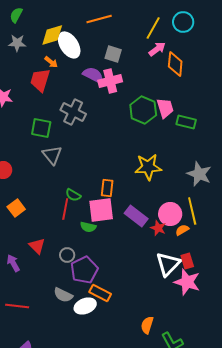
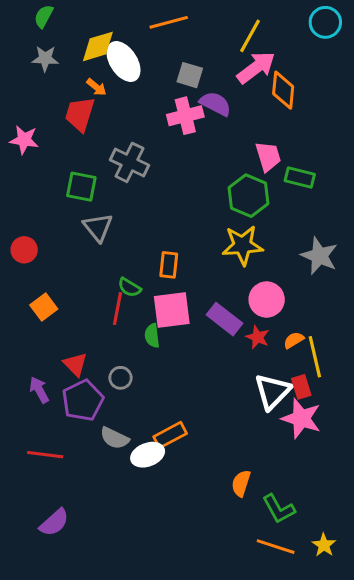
cyan circle: (183, 22) -> (325, 22), moved
pink arrow: (157, 49) -> (256, 68), size x1.5
purple semicircle: (93, 75) -> (215, 104), moved
green hexagon: (143, 110) -> (249, 196), moved
orange rectangle: (107, 188) -> (169, 265), moved
yellow line: (192, 211) -> (315, 357), moved
pink circle: (170, 214) -> (267, 300), moved
green semicircle: (88, 227) -> (152, 336), turned 70
purple pentagon: (84, 270) -> (83, 400), moved
orange rectangle: (100, 293) -> (170, 435), turned -55

